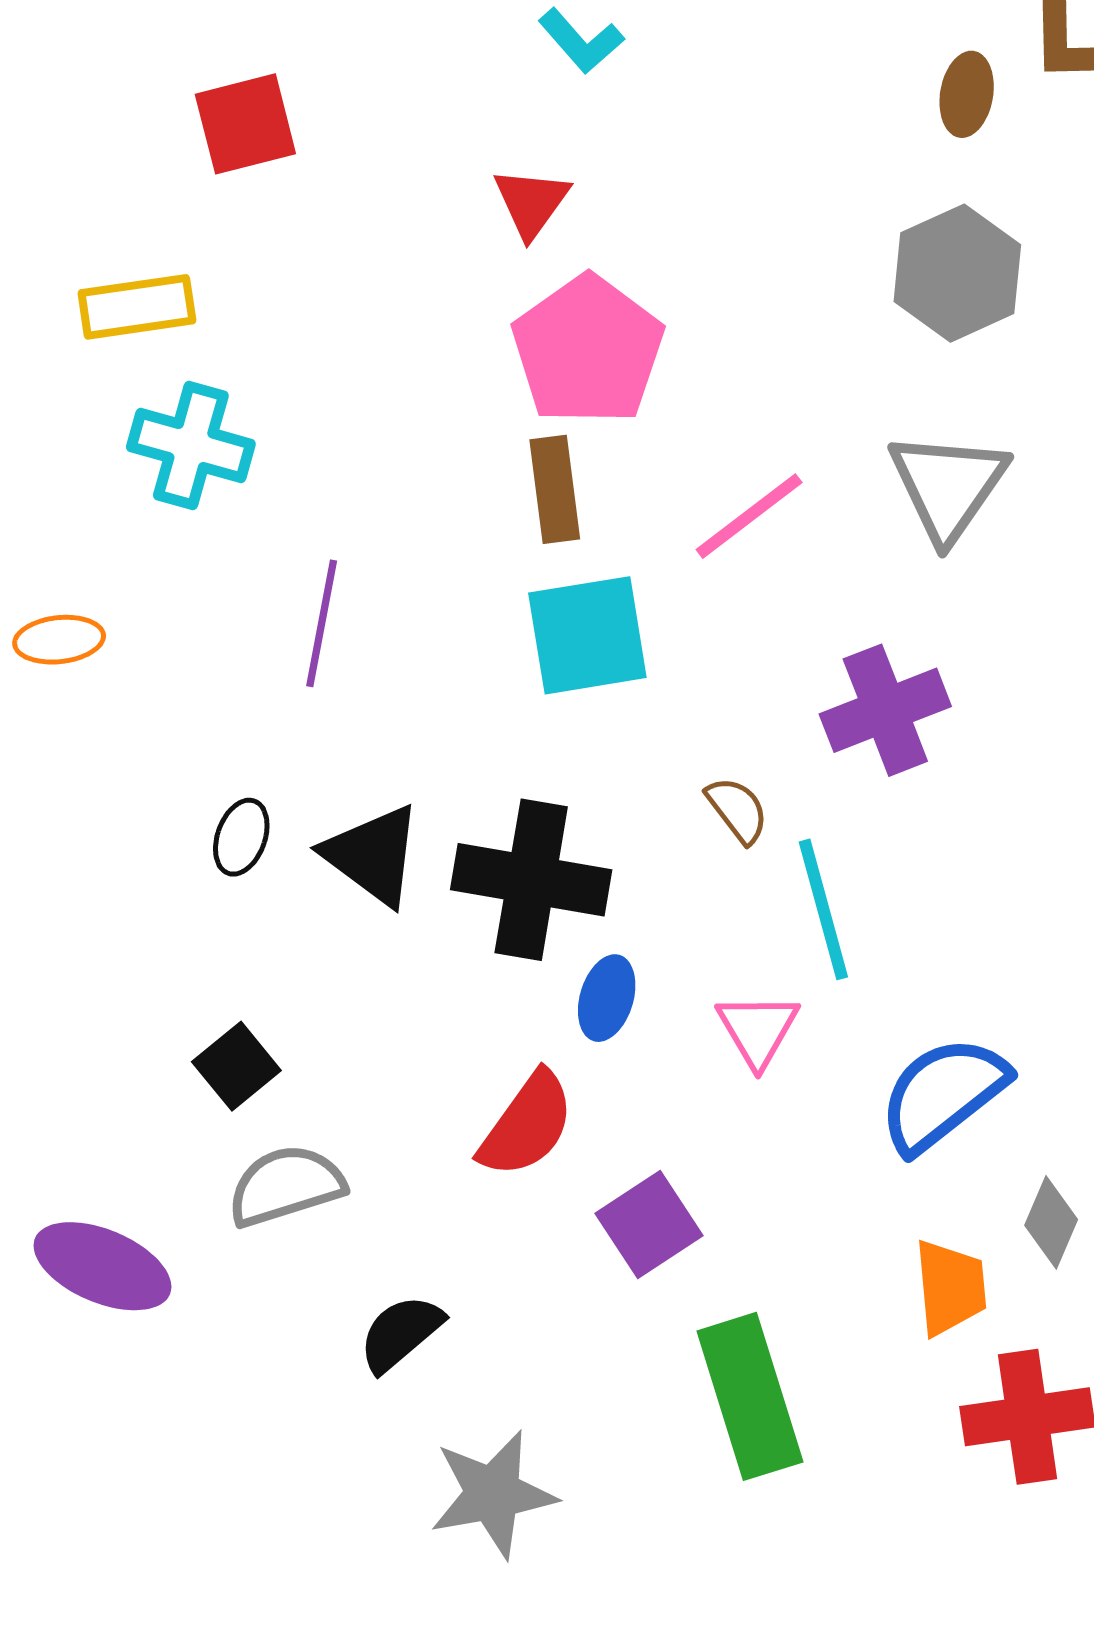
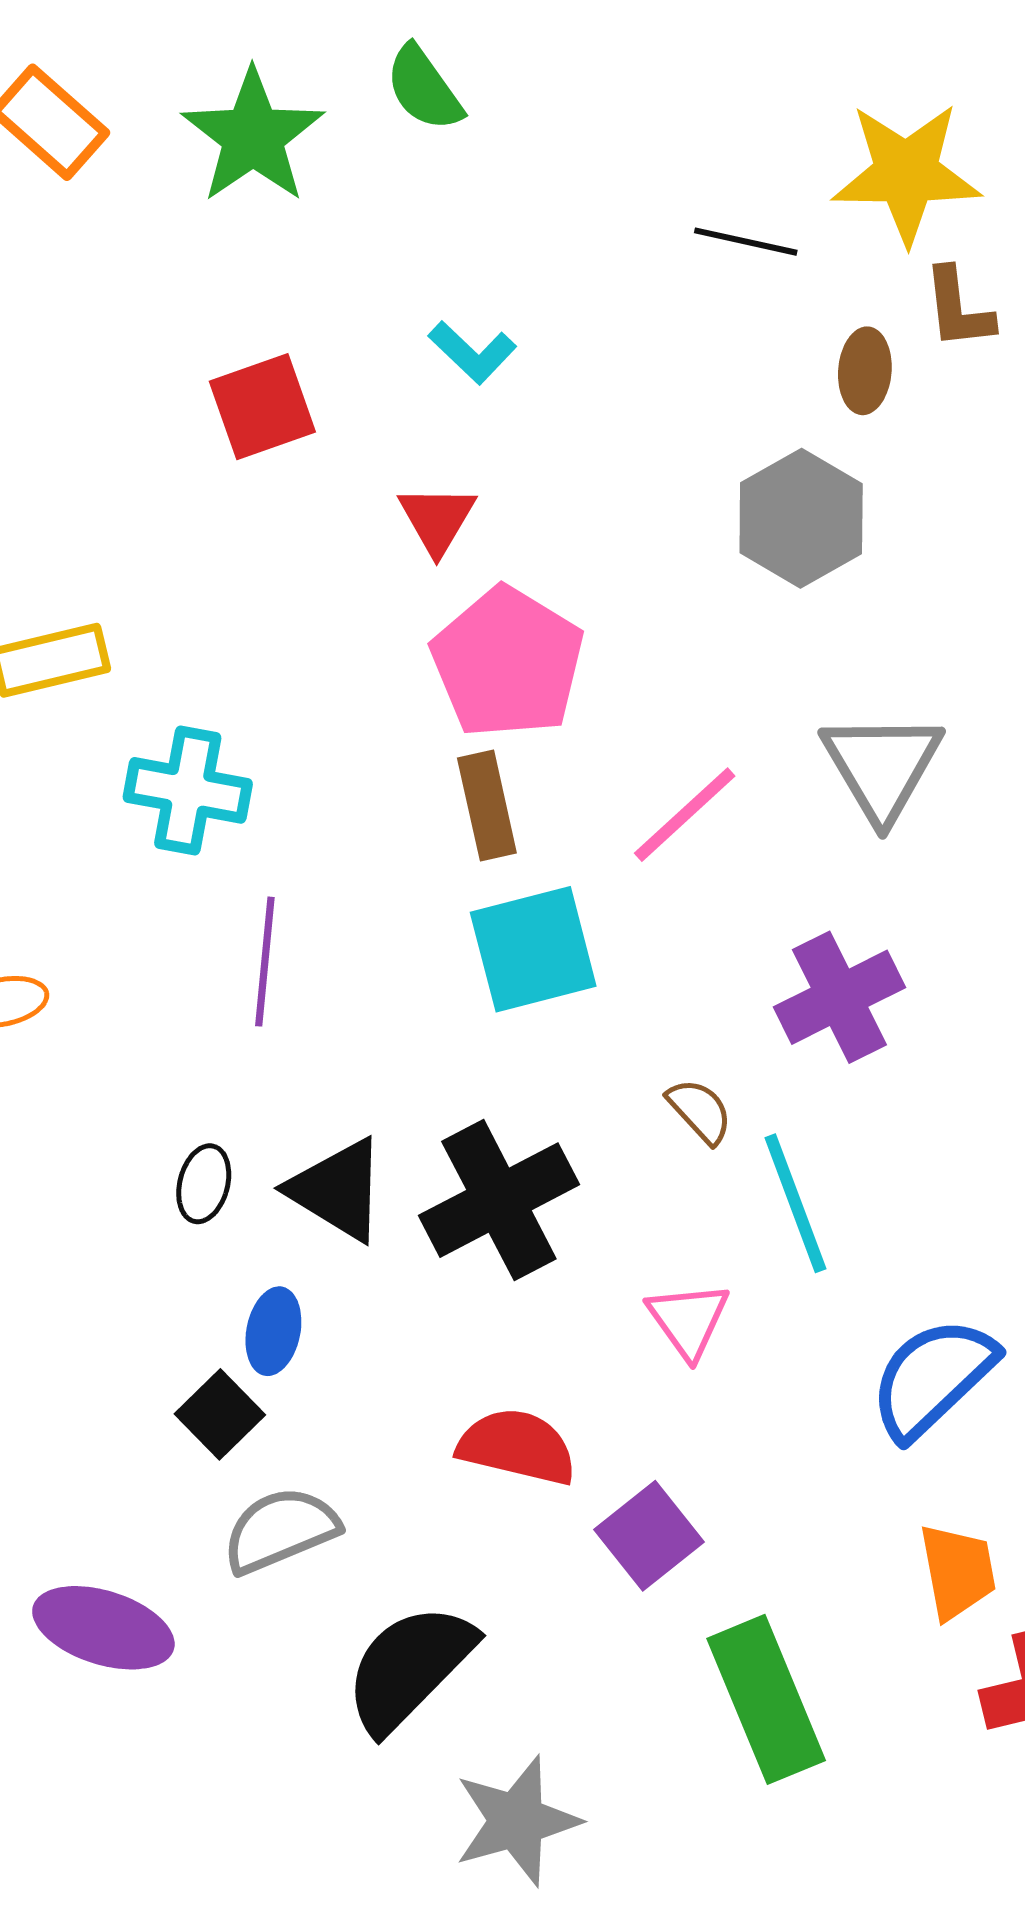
red square: (245, 124) -> (262, 407), moved
gray hexagon: (957, 273) -> (801, 518), moved
cyan cross: (191, 445) -> (188, 790), moved
black cross: (531, 880) -> (499, 1200), turned -32
blue ellipse: (607, 998) -> (273, 1331), moved
pink triangle: (758, 1030) -> (688, 1320), moved
red semicircle: (527, 1125) -> (517, 1447), turned -107
black semicircle: (401, 1333) -> (409, 1668), size x1.6

